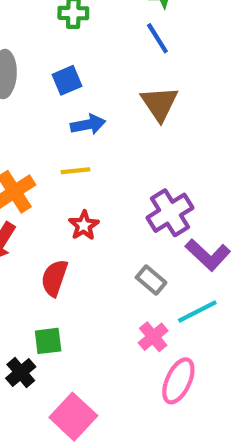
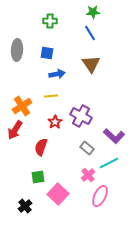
blue square: (67, 80) -> (47, 53), turned 32
purple cross: (170, 213) -> (81, 116), moved, turned -30
black cross: (21, 372) -> (25, 206), moved
pink square: (73, 417) -> (58, 194), moved

